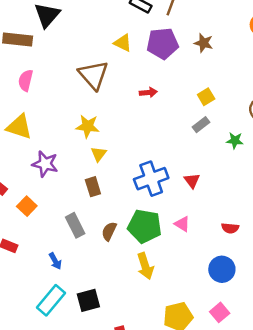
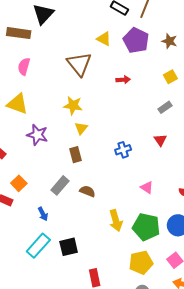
purple pentagon: (162, 43) -> (136, 40), turned 30
yellow square: (206, 97) -> (170, 77), moved
blue cross: (151, 179) -> (123, 150), size x0.6
red triangle: (192, 181) -> (160, 140), moved
orange square: (27, 206) -> (19, 183), moved
gray rectangle: (75, 225) -> (60, 185), turned 66
green pentagon: (145, 226) -> (146, 227), moved
brown semicircle: (109, 231) -> (87, 191), turned 84

